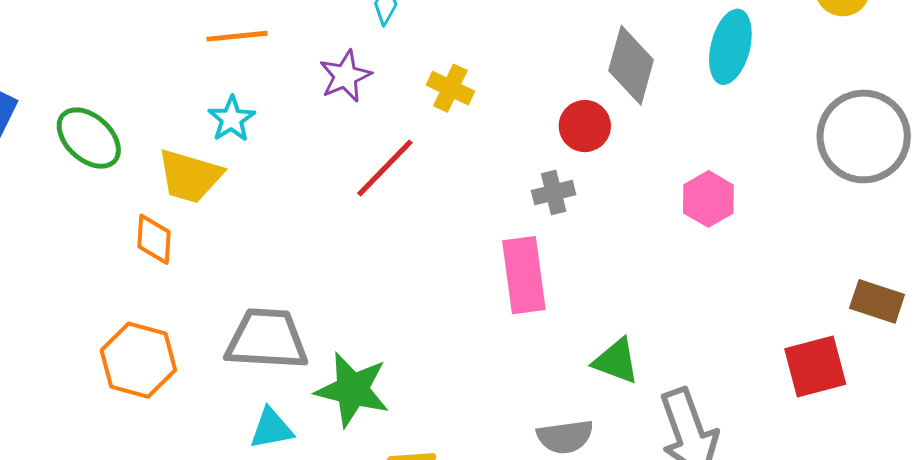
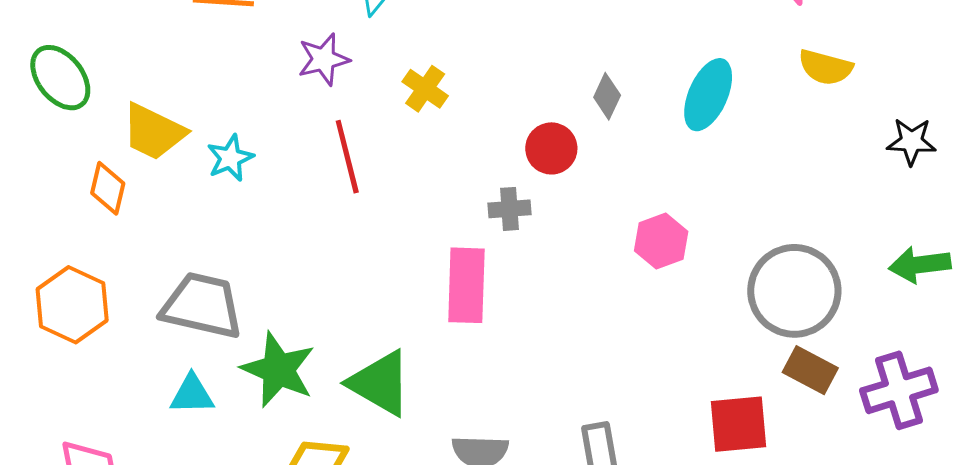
gray diamond: (631, 65) -> (607, 96), size x0.6
cyan star: (232, 119) -> (230, 158), moved
gray circle: (864, 136) -> (794, 291), moved
red line: (385, 168) -> (347, 157), turned -68
green triangle: (616, 361) -> (380, 383), moved, size x1.4

